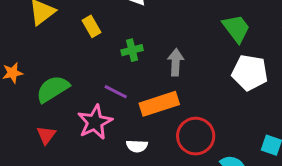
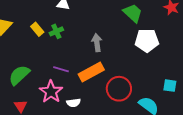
green cross: (132, 50) -> (56, 31), moved
white semicircle: (137, 146) -> (73, 103), moved

